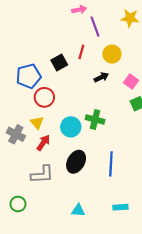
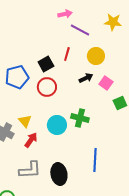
purple line: (95, 27) -> (80, 30), turned -42
pink square: (131, 81) -> (106, 83), moved
red circle: (44, 97) -> (47, 87), moved
black ellipse: (76, 162) -> (59, 174), moved, turned -40

